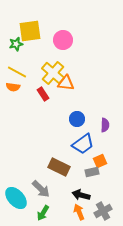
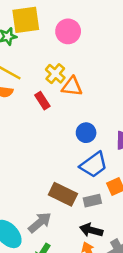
yellow cross: (53, 73) -> (55, 74), size x0.7
gray rectangle: (92, 172) -> (92, 201), moved
gray arrow: (41, 189) -> (40, 222), turned -84

